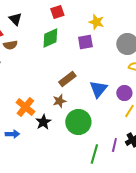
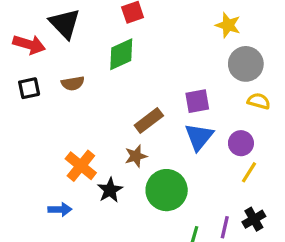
black triangle: (15, 19) -> (65, 24), size x1.5
yellow star: (96, 22) -> (228, 25), moved
purple square: (85, 42) -> (197, 101), moved
brown semicircle: (10, 45) -> (73, 83), moved

